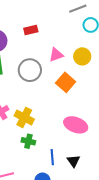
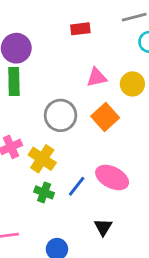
red rectangle: (31, 30) -> (80, 29), moved
gray circle: (30, 70) -> (61, 115), moved
blue line: (52, 157) -> (77, 186), moved, turned 35

